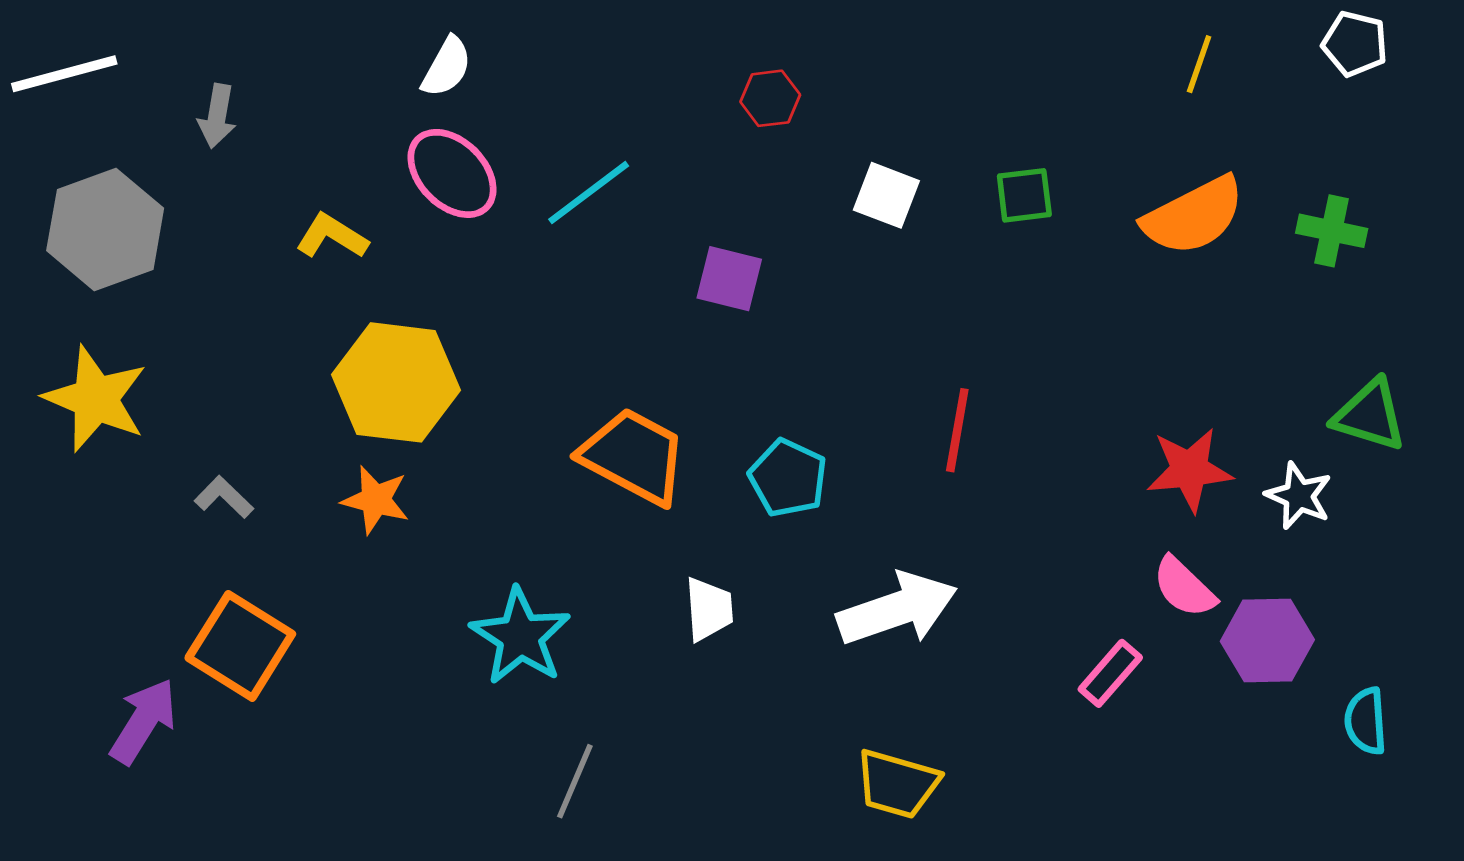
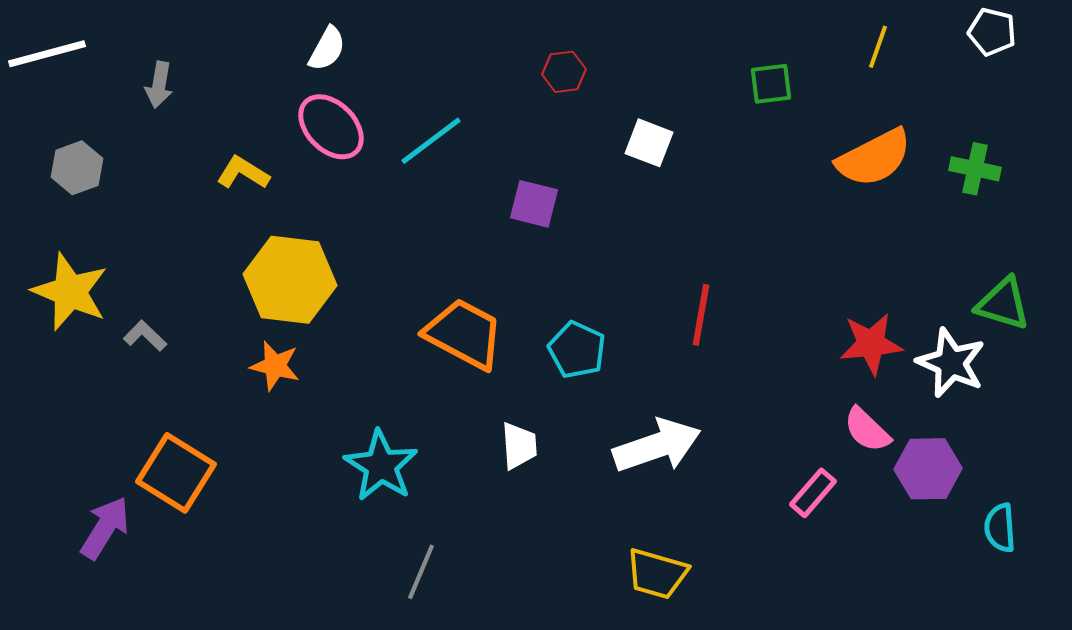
green square: (1024, 195) -> (771, 84), moved
gray hexagon: (105, 229) -> (77, 168), size x0.6
white star: (1299, 496) -> (951, 363), size x1.4
gray L-shape: (224, 497) -> (145, 336), moved

